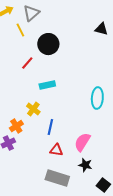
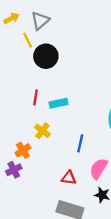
black circle: (48, 44) -> (46, 56), moved
red line: (27, 63) -> (36, 97), moved, turned -32
blue line: (50, 127) -> (80, 143), moved

